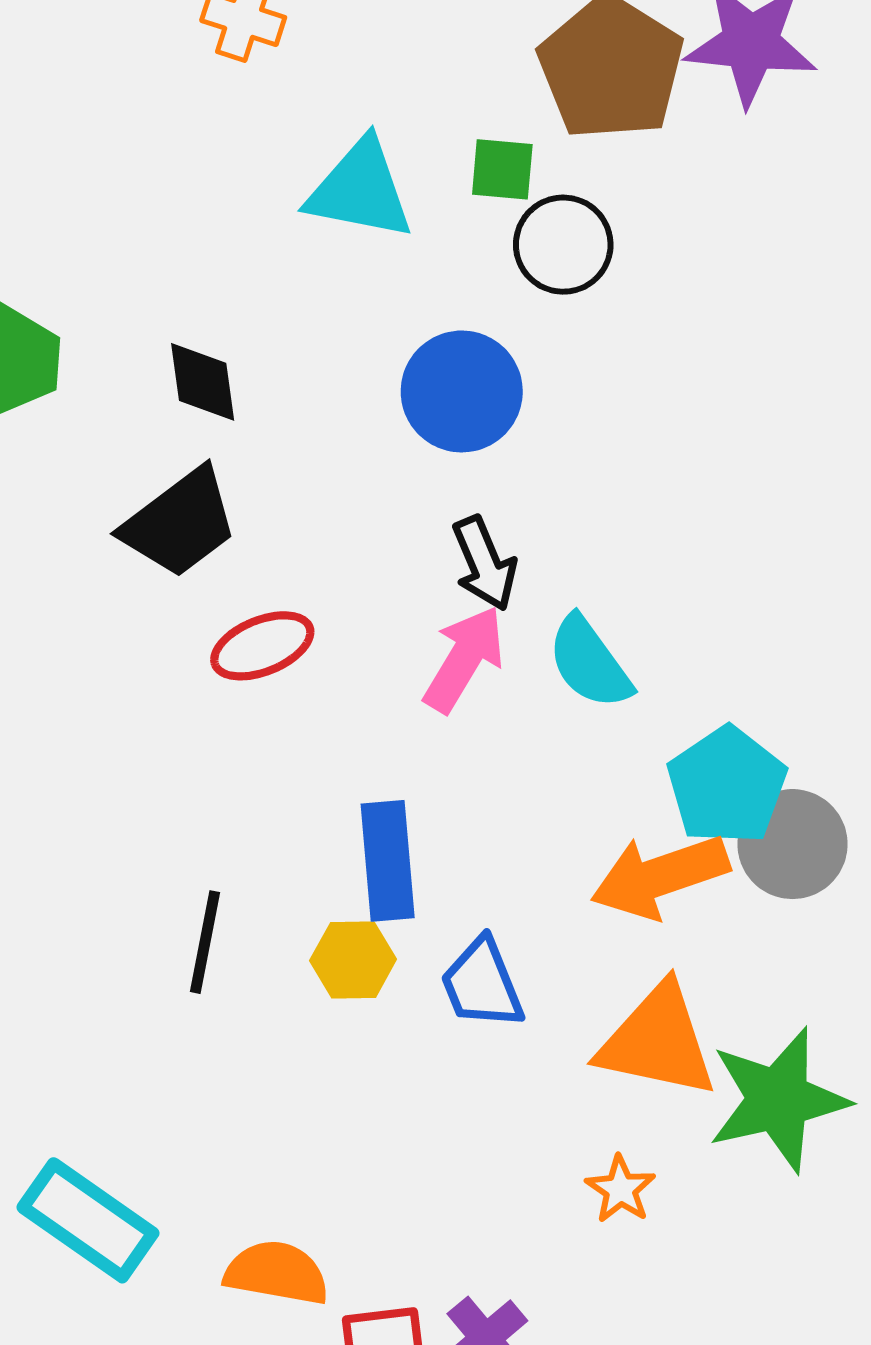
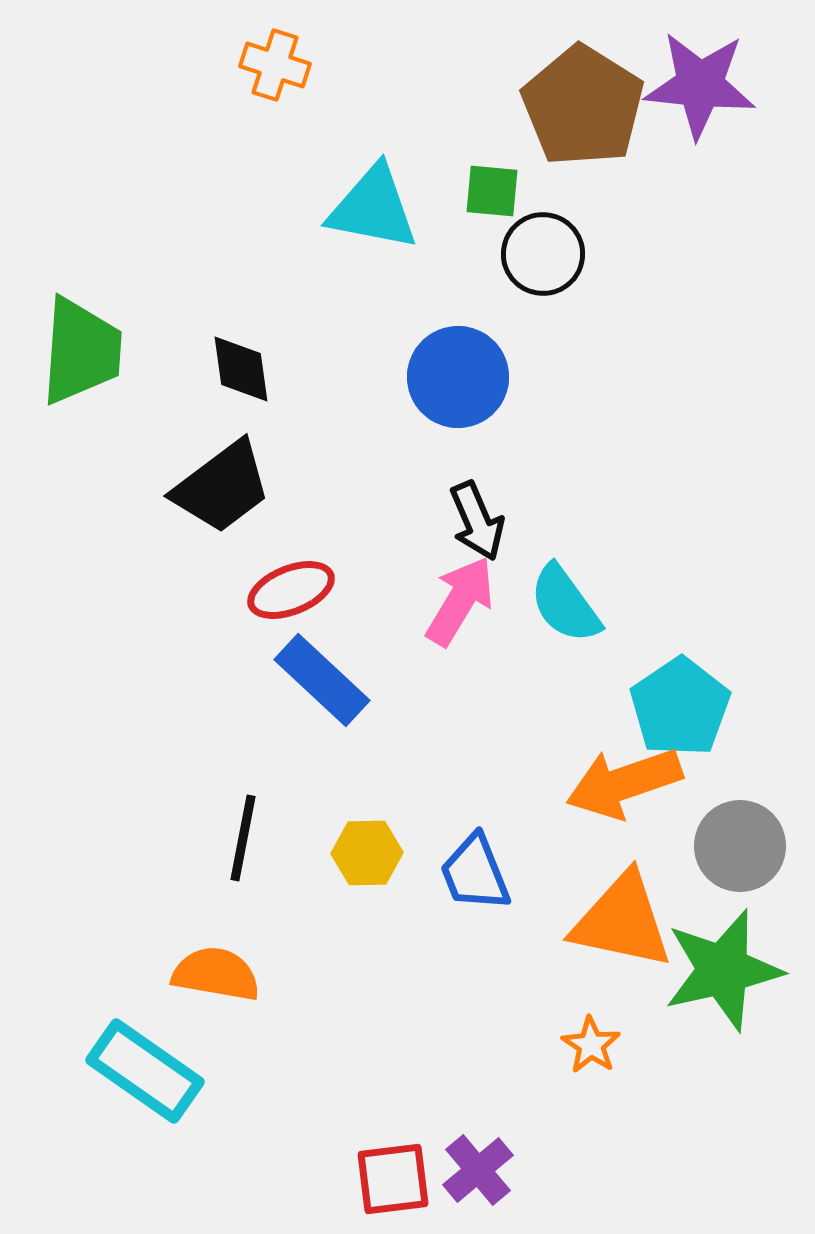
gray circle: (793, 844) -> (740, 846), moved
blue rectangle: (388, 861) -> (322, 680), moved, turned -42
orange semicircle: (277, 1273) -> (216, 974), moved

